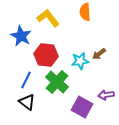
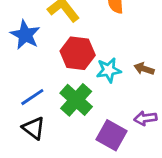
brown arrow: (99, 54) -> (144, 69), moved, turned 56
red hexagon: (46, 55) -> (78, 53), moved
blue line: (26, 80) -> (32, 97), turned 30

